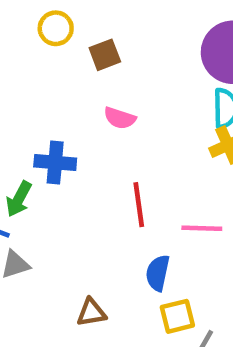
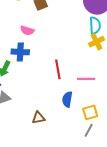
pink semicircle: (120, 118) -> (27, 30), moved
yellow square: (177, 316) -> (90, 112), moved

